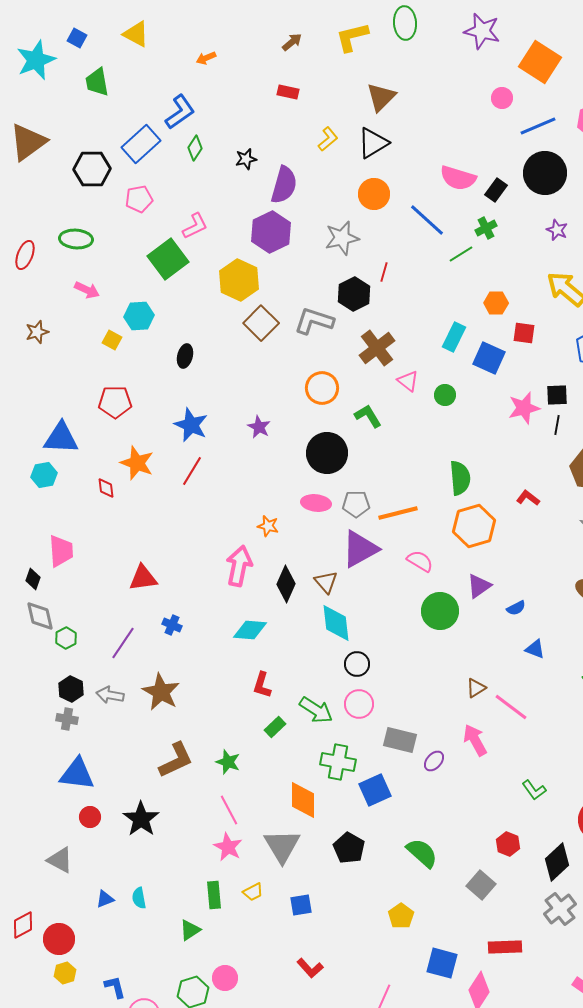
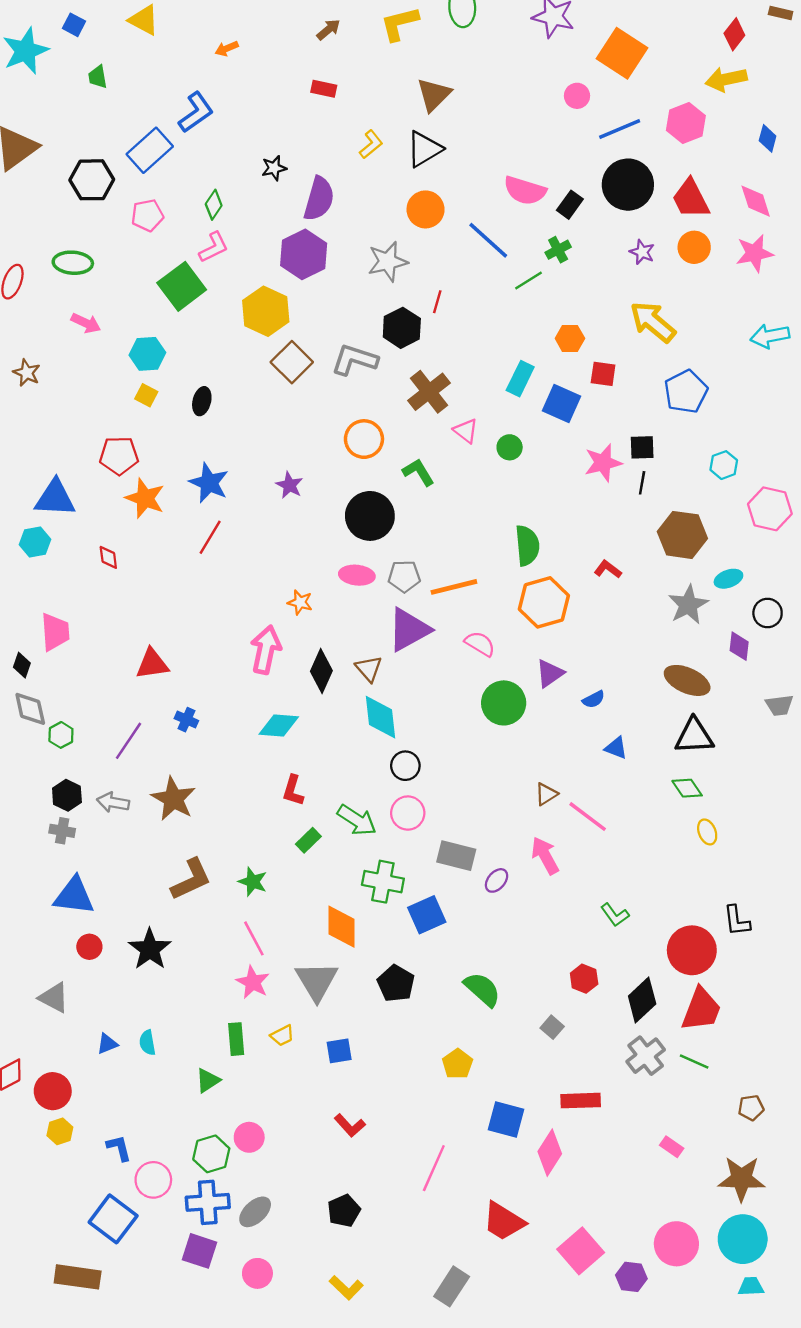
green trapezoid: (97, 82) -> (98, 77), size x0.7
green diamond: (195, 148) -> (214, 205), moved
brown star: (37, 332) -> (27, 373), turned -30
yellow square: (112, 340) -> (146, 395), moved
orange star: (137, 463) -> (145, 498), moved
gray square: (481, 885) -> (552, 1027), size x0.7

